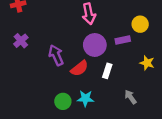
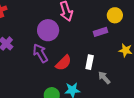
purple circle: (95, 45) -> (48, 30), moved
gray arrow: (131, 97) -> (104, 78), moved

